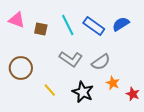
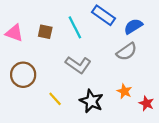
pink triangle: (17, 20) -> (14, 33), moved
blue rectangle: (94, 26) -> (104, 15), moved
gray semicircle: (101, 62) -> (127, 52), moved

